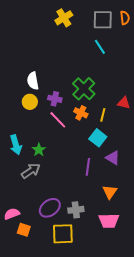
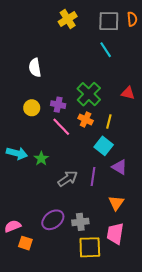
white semicircle: (33, 81) -> (35, 68), moved
red triangle: (124, 103) -> (128, 93), moved
cyan arrow: (16, 145) -> (17, 153), turned -60
gray arrow: (31, 171) -> (68, 179), moved
pink trapezoid: (109, 221) -> (115, 234), turned 100
yellow square: (63, 234) -> (90, 247), moved

